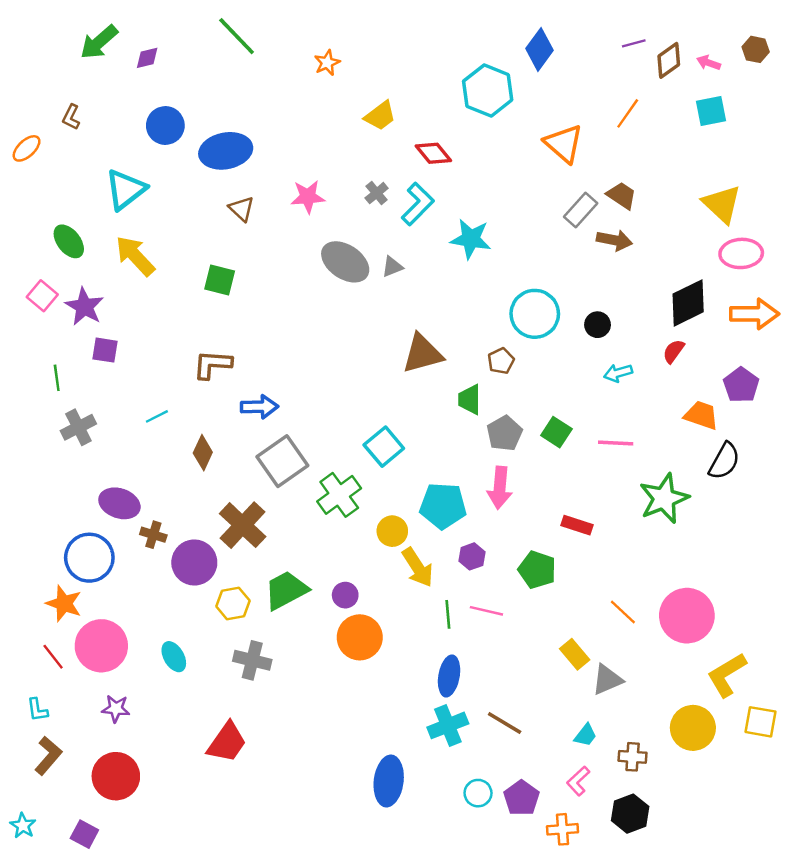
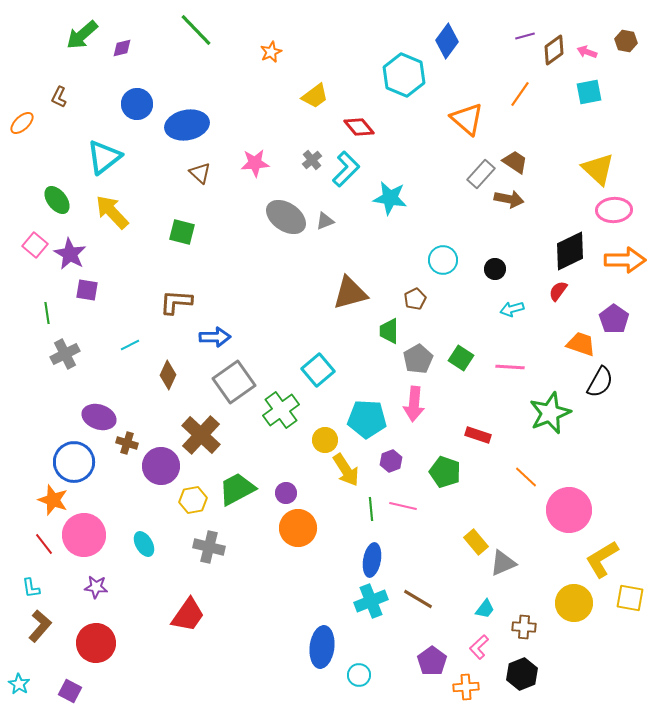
cyan circle: (535, 314) -> (443, 260), size x0.7
orange line: (623, 612) -> (526, 477), moved
cyan circle: (478, 793) -> (359, 675), moved

